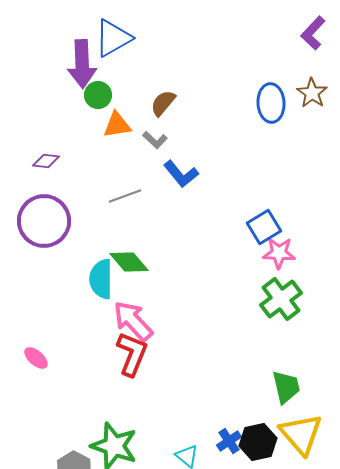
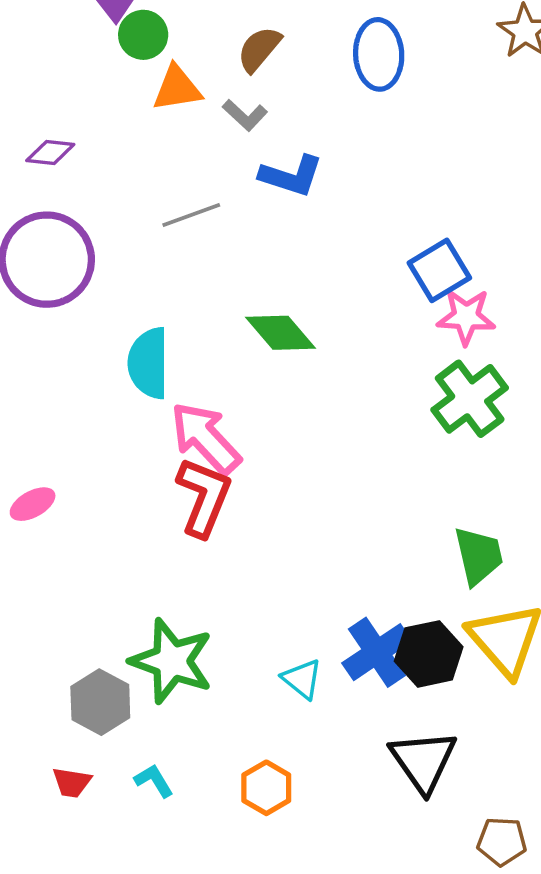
blue ellipse: (271, 103) -> (379, 54), moved
blue L-shape: (181, 174) -> (291, 176), turned -33
green diamond: (129, 262) -> (281, 333), moved
pink ellipse: (36, 358) -> (33, 504), turned -70
blue cross: (229, 441) -> (377, 652), size x1.5

